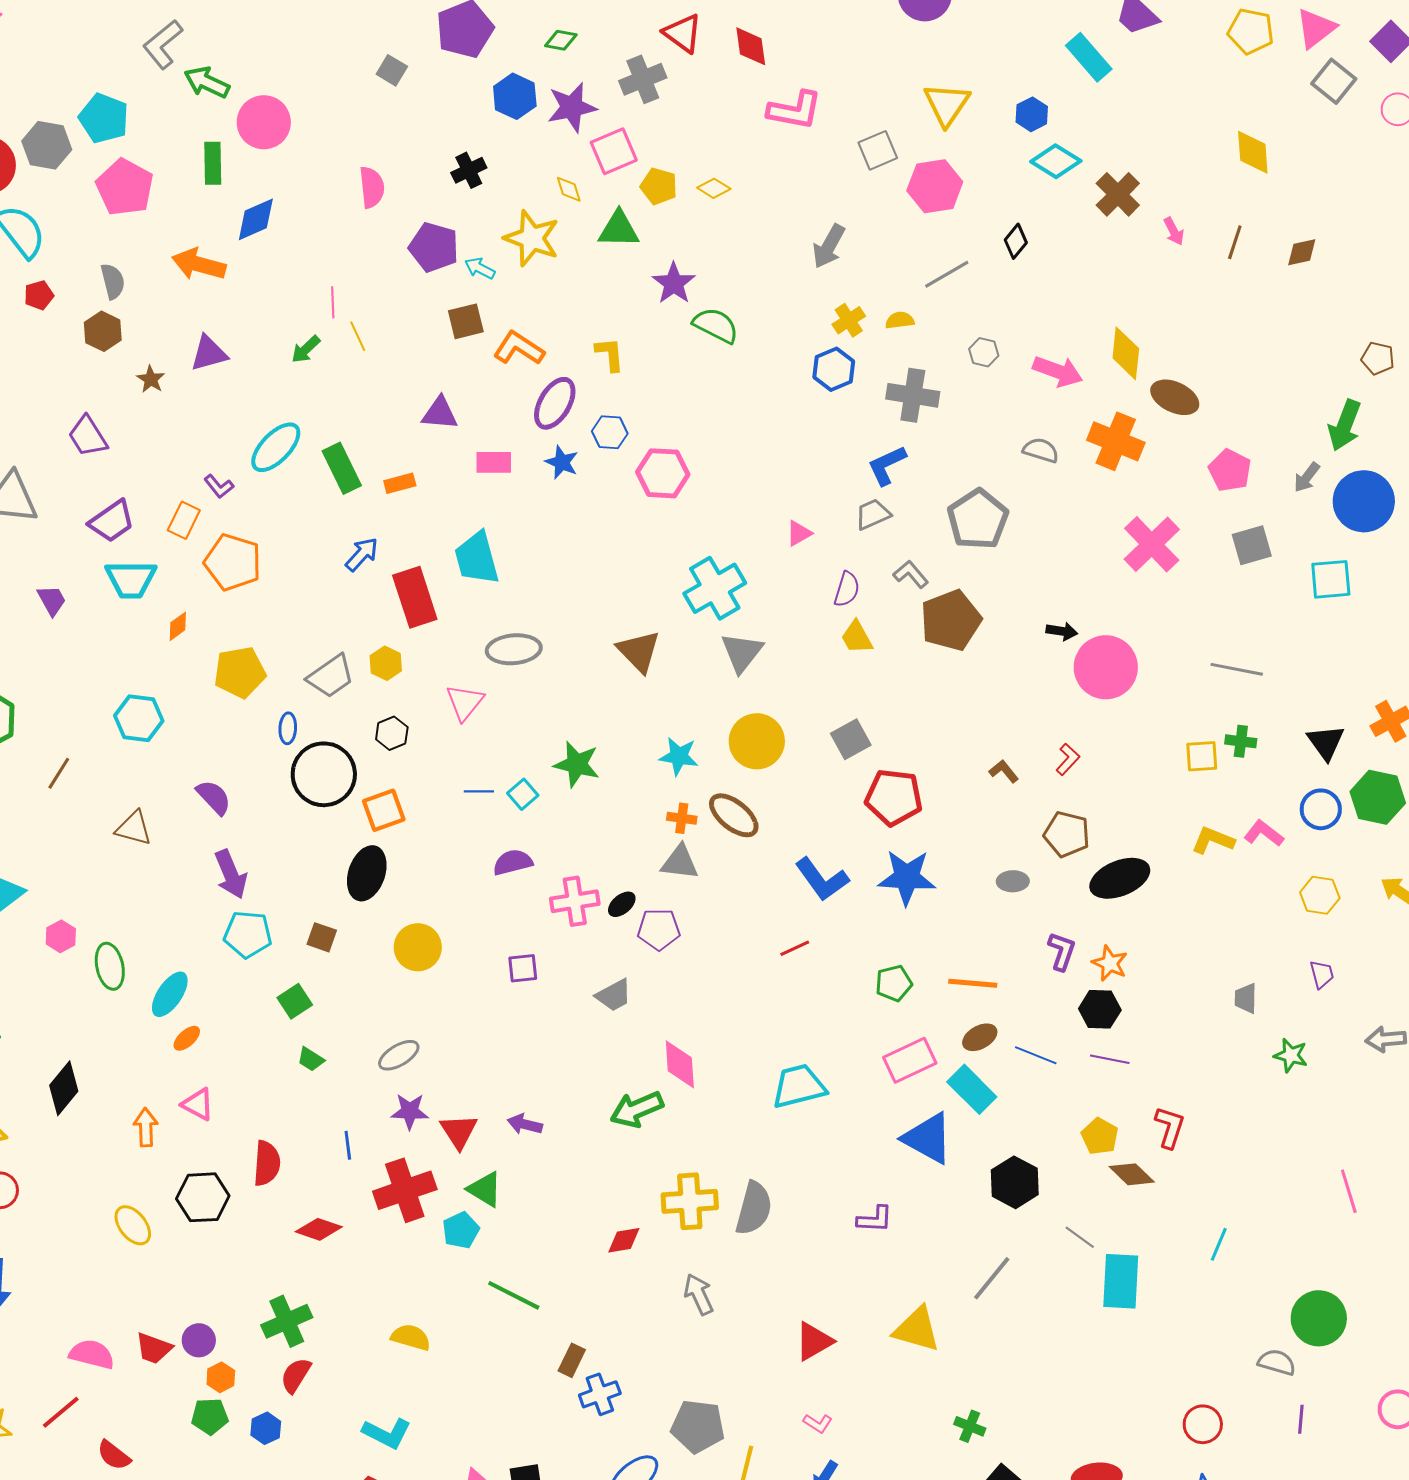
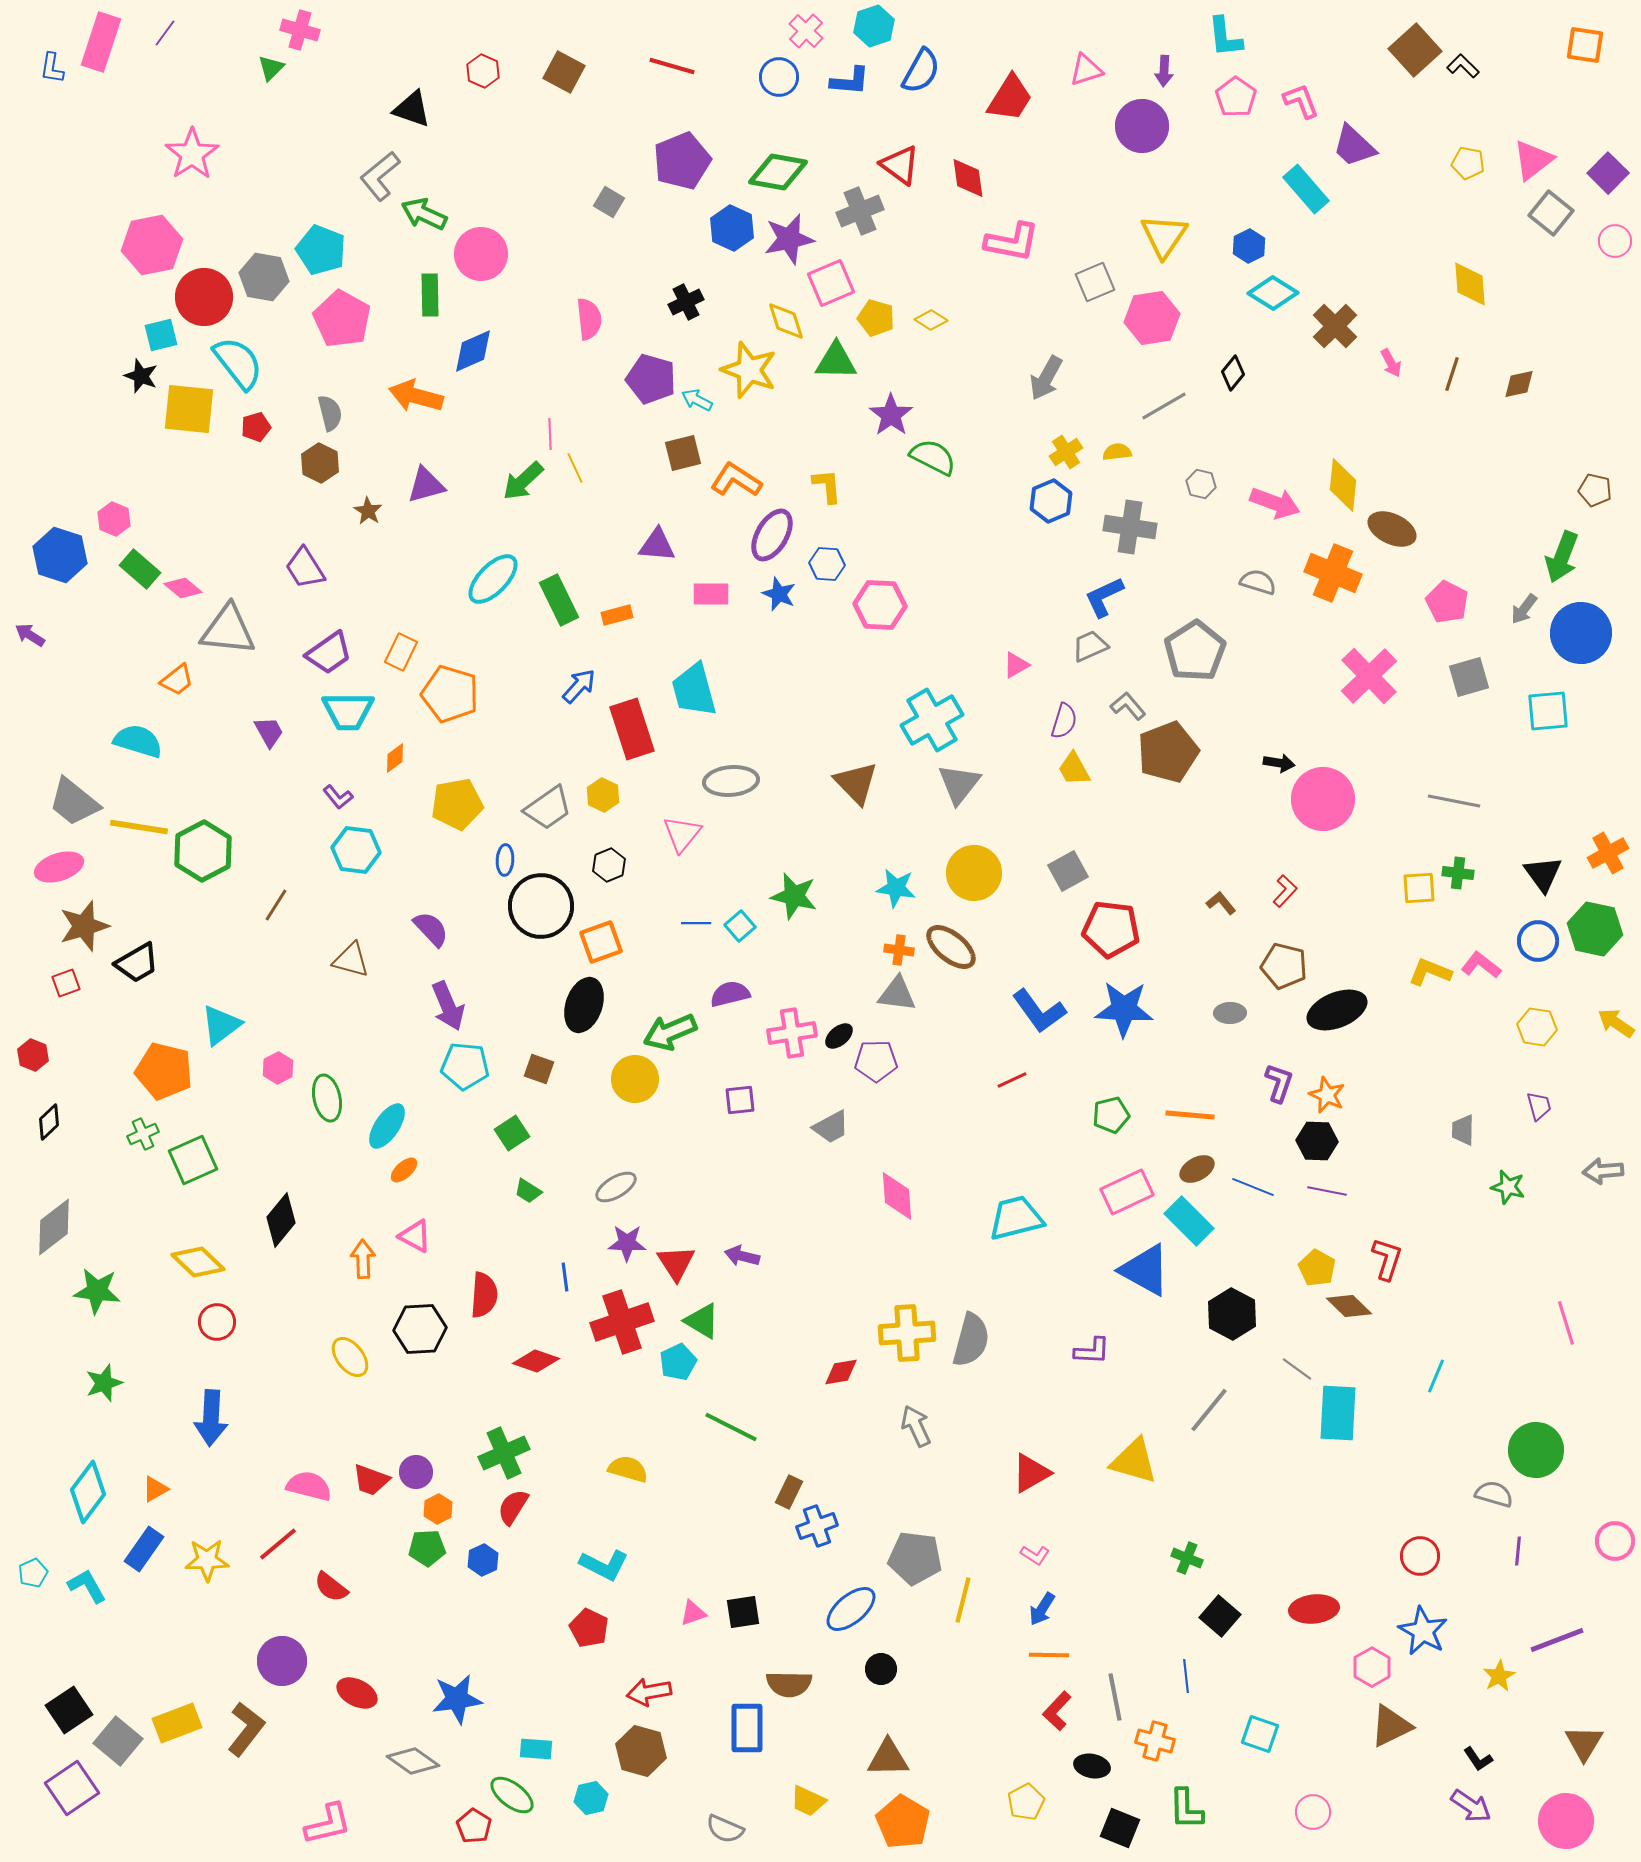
yellow pentagon: (1251, 31) -> (1468, 163), size x0.7
green diamond: (561, 40) -> (778, 172), size x1.8
yellow diamond: (569, 189) -> (786, 321), size x1.4
green arrow: (306, 349) -> (523, 481), size x1.4
purple L-shape: (219, 486) -> (338, 797), moved
green arrow: (637, 1109) -> (670, 1032), moved

